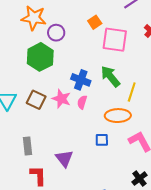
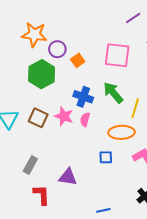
orange square: (95, 22) -> (78, 60), moved
gray rectangle: (28, 146) -> (30, 165), turned 36
purple triangle: (64, 159) -> (68, 177), turned -42

